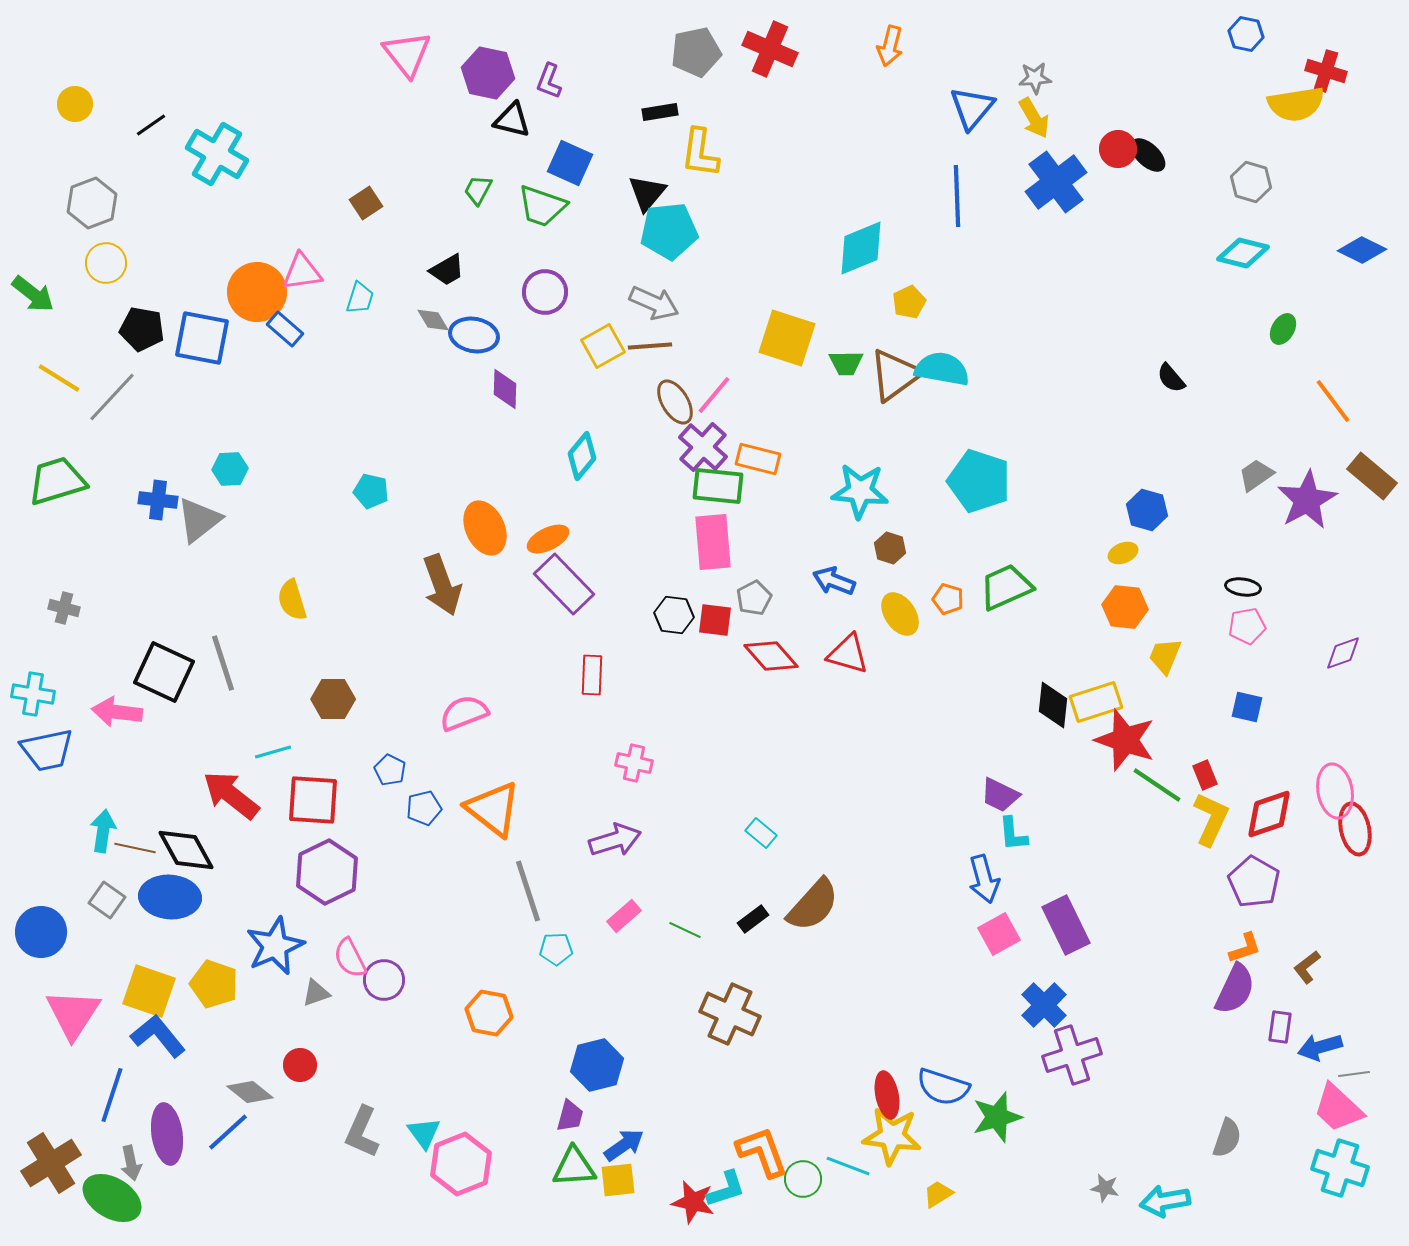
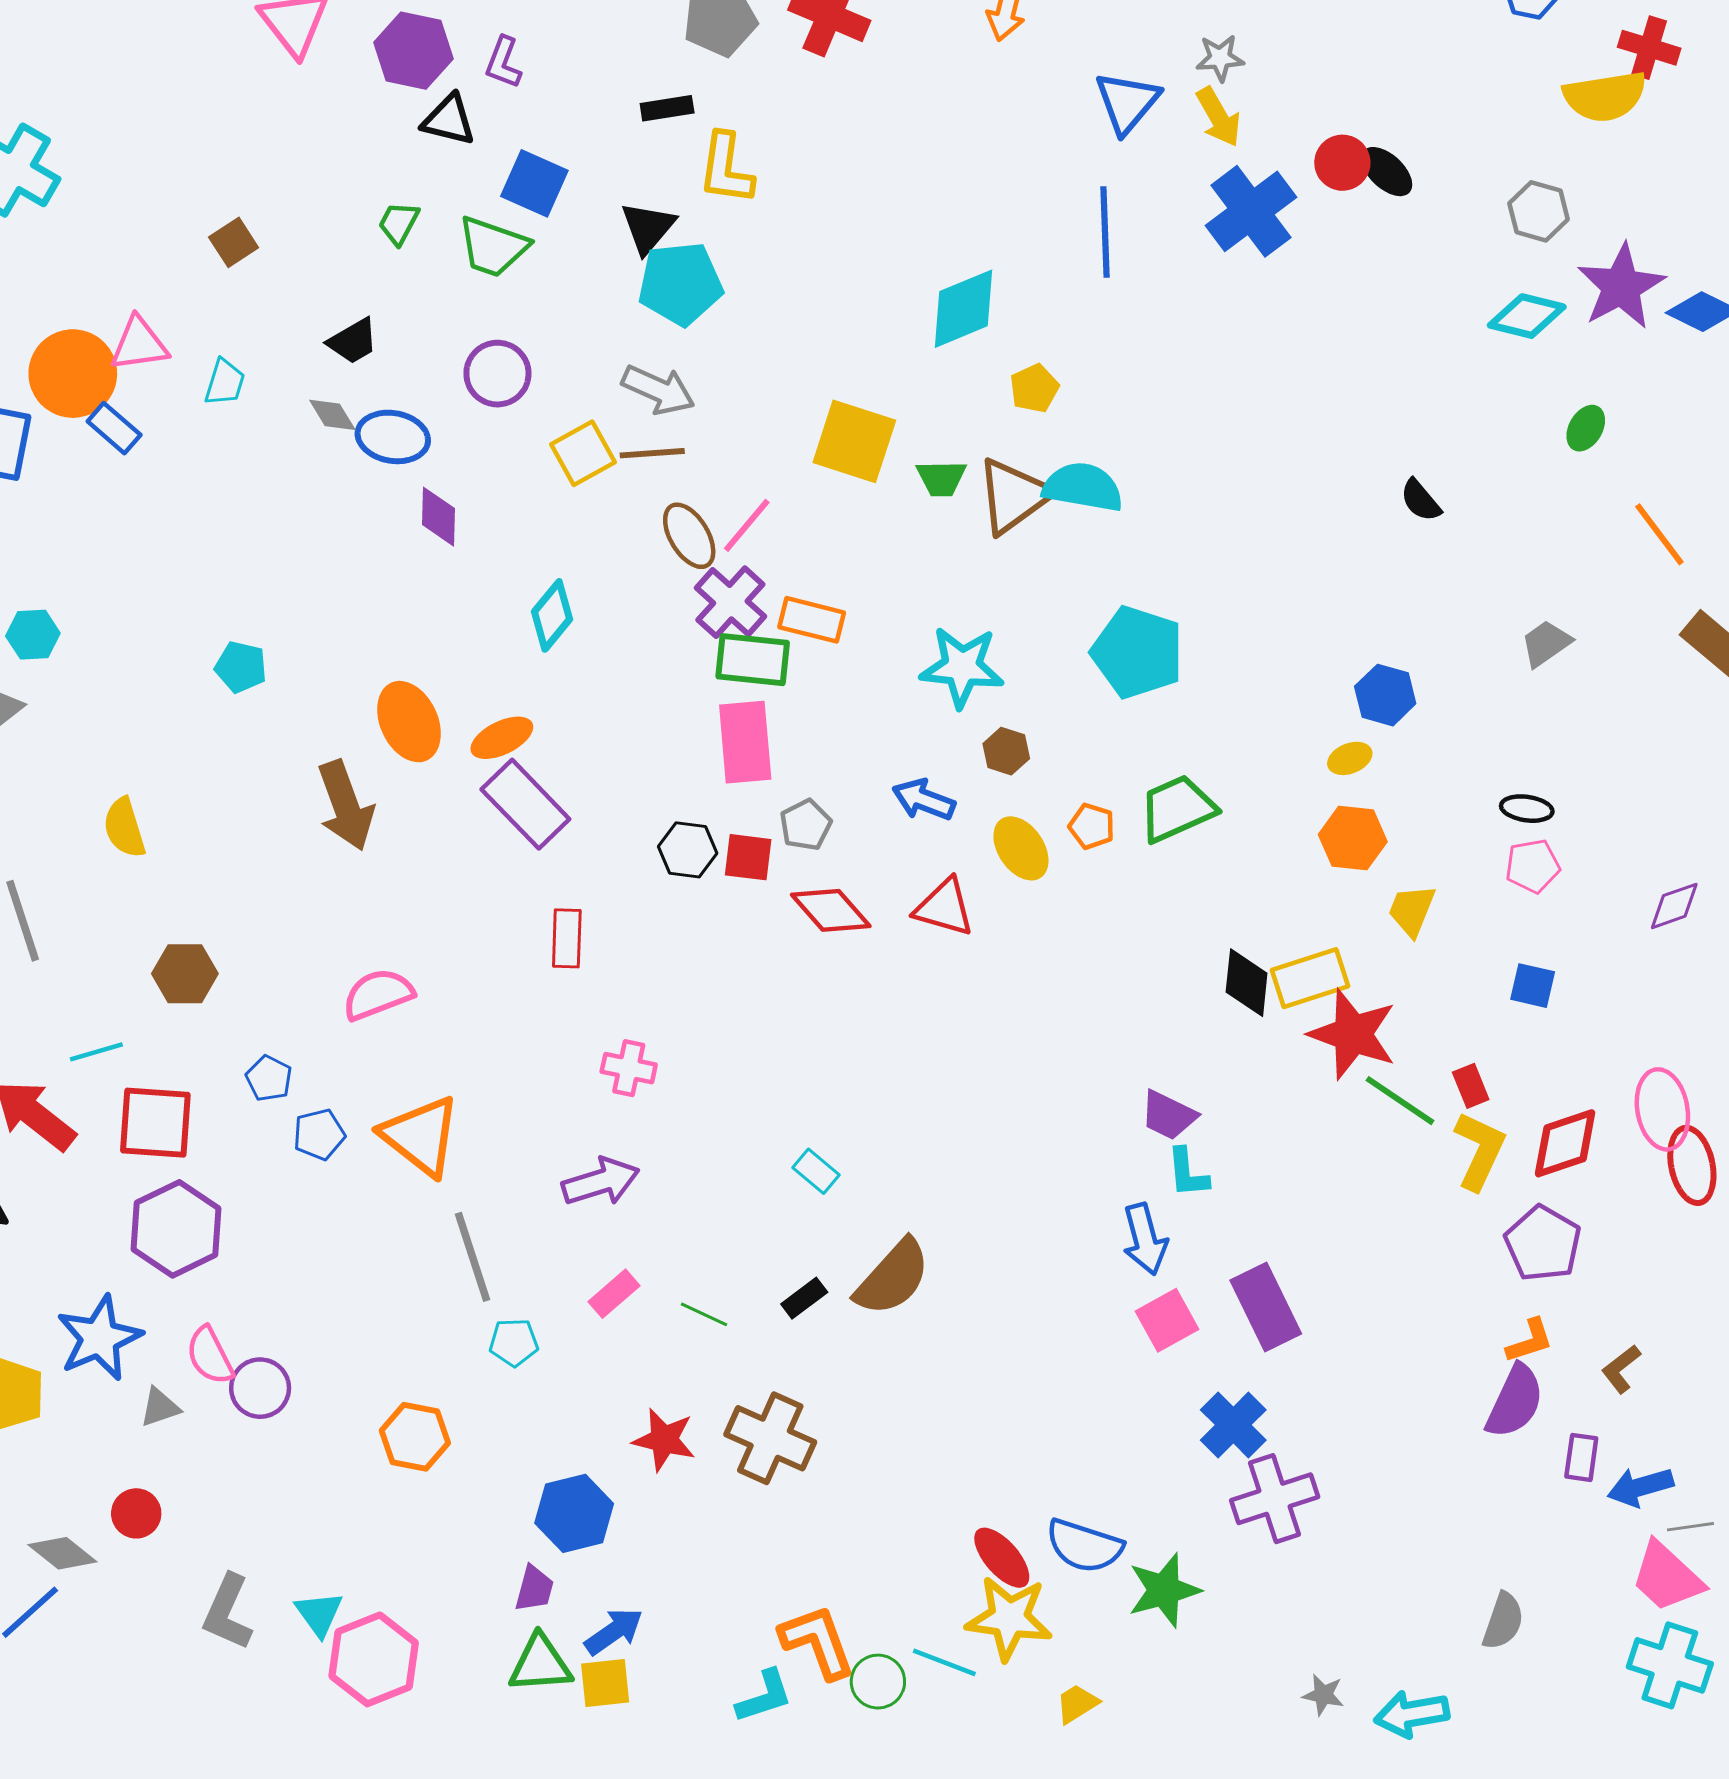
purple star: (1307, 500) -> (1621, 287), moved
red ellipse: (887, 1095) -> (1002, 1558), turned -30
red star: (693, 1202) -> (664, 1440), moved

